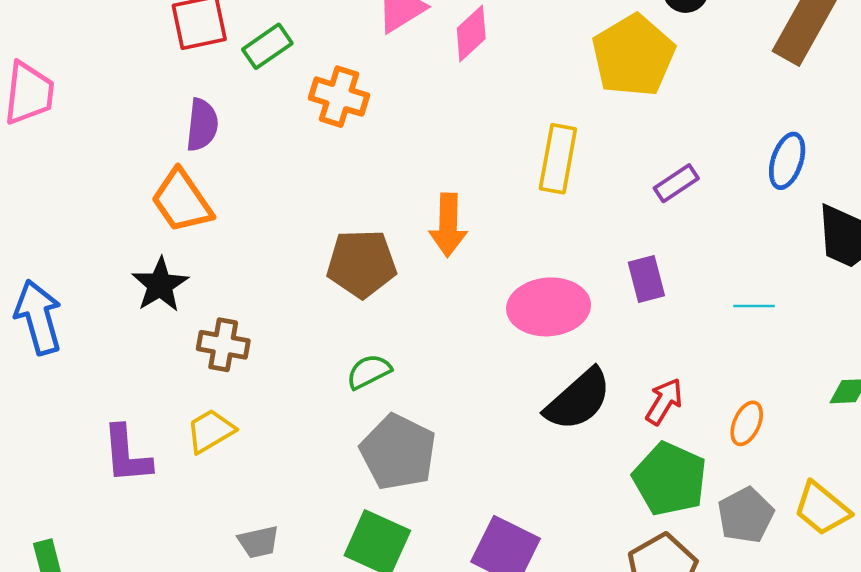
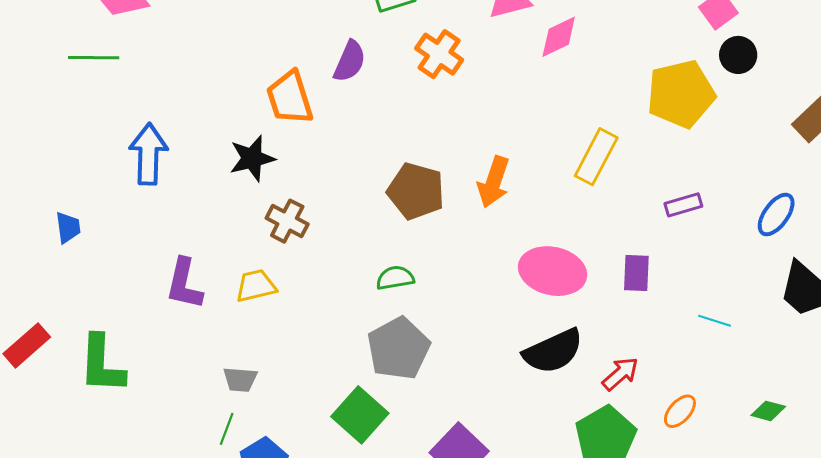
purple semicircle: (202, 125) -> (350, 61), moved
gray trapezoid: (258, 542) -> (240, 379), moved

